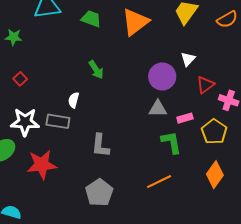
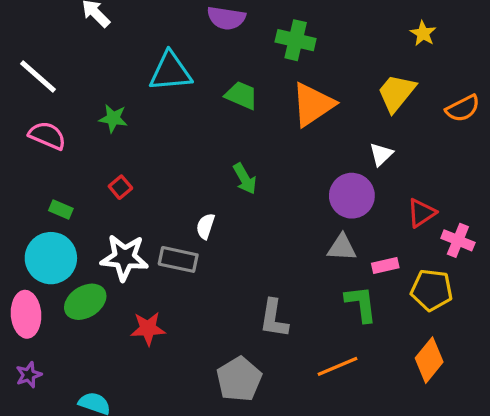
white triangle: (188, 59) -> (381, 154), moved
yellow pentagon: (214, 132) -> (432, 290), turned -30
gray L-shape: (100, 146) -> (274, 318), moved
red star: (42, 165) -> (148, 329), size x0.7

